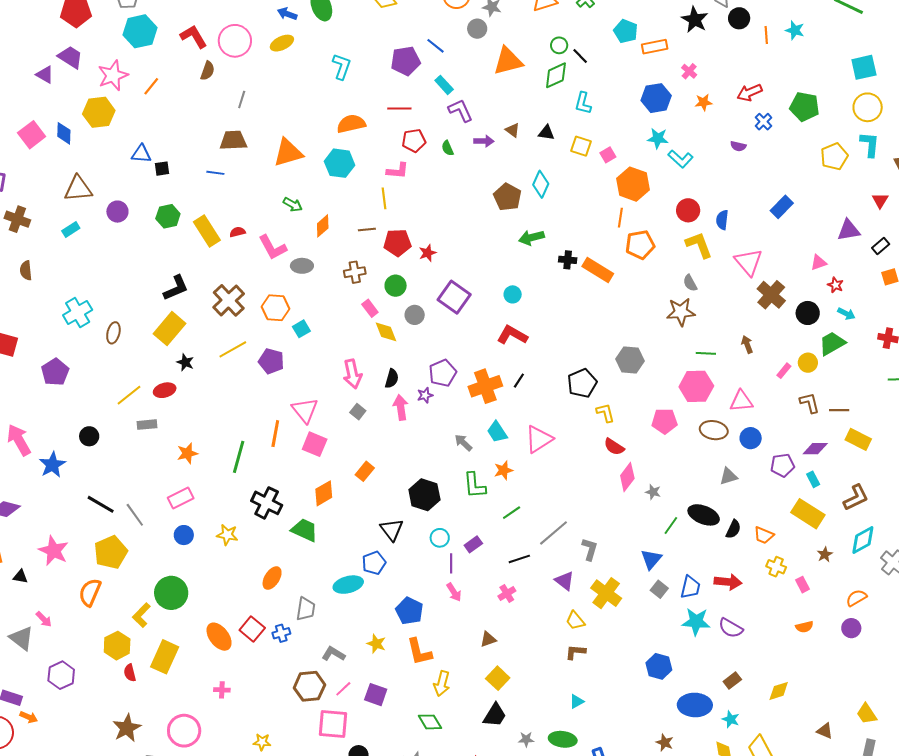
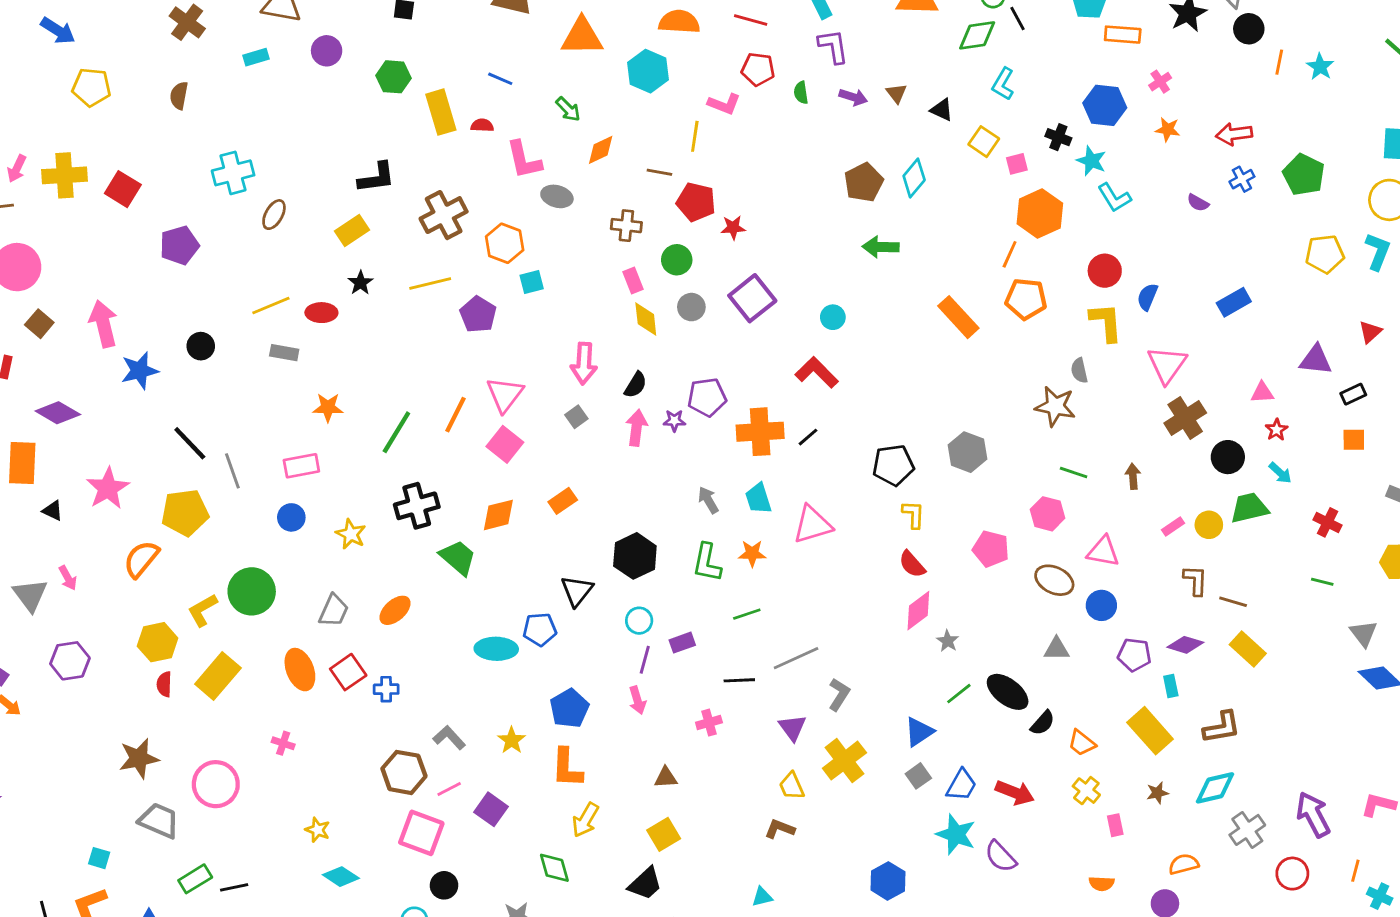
blue line: (215, 173) -> (500, 79), moved
black cross: (568, 260) -> (1058, 137), moved
yellow rectangle: (169, 329) -> (352, 230), size x0.7
pink hexagon: (696, 386) -> (1048, 514), size x0.7
black cross: (267, 503) -> (417, 506), turned 32
gray trapezoid: (306, 609) -> (334, 611), moved

